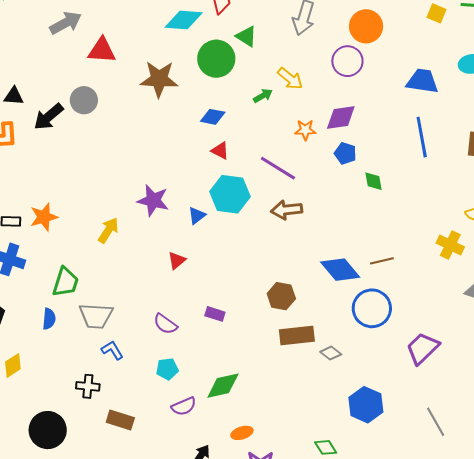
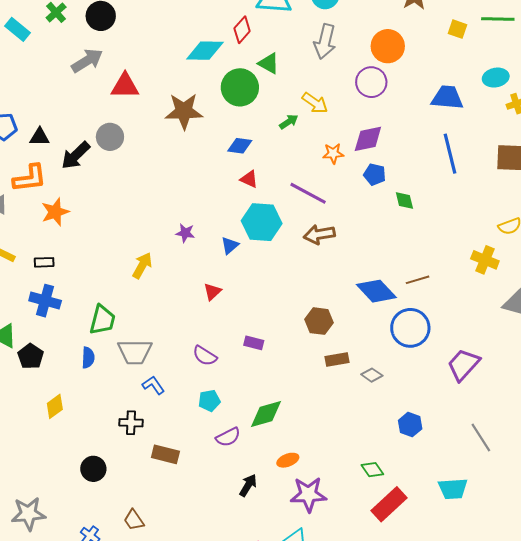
purple star: (153, 200) -> (185, 233), size x0.6
orange star: (44, 217) -> (55, 212), moved
brown rectangle: (297, 336) -> (337, 359), size x0.7
blue hexagon: (366, 405) -> (410, 425), size x0.7
black circle: (48, 430) -> (93, 469), size x0.7

